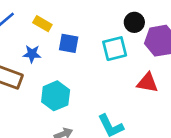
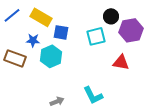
yellow rectangle: (42, 24) -> (41, 17), size x1.5
cyan hexagon: (56, 96) -> (51, 56), moved

